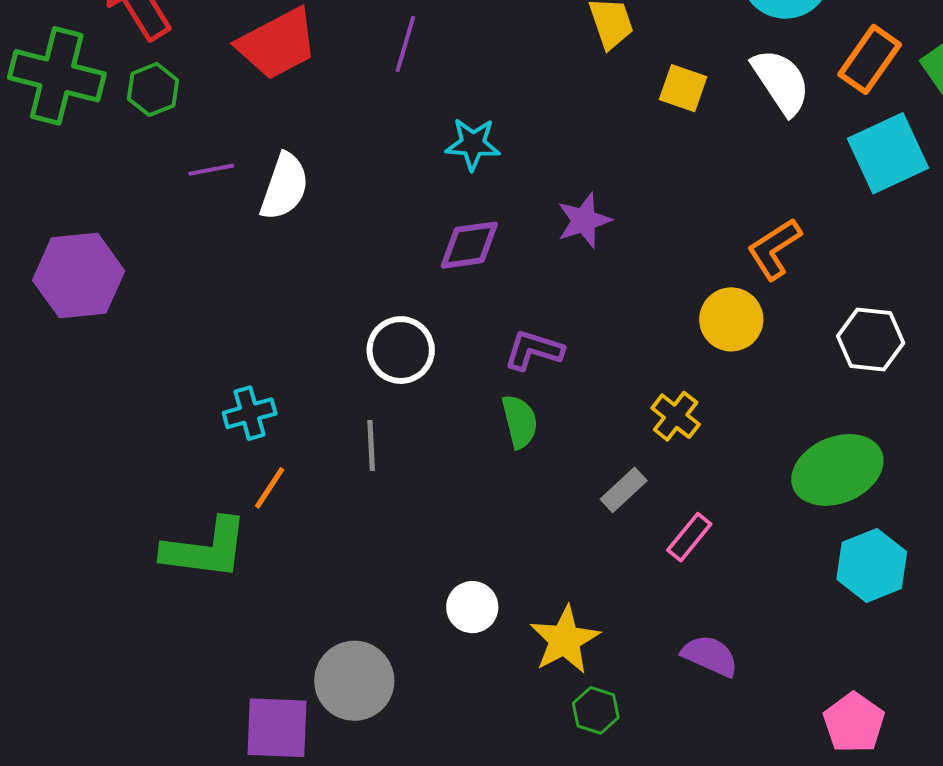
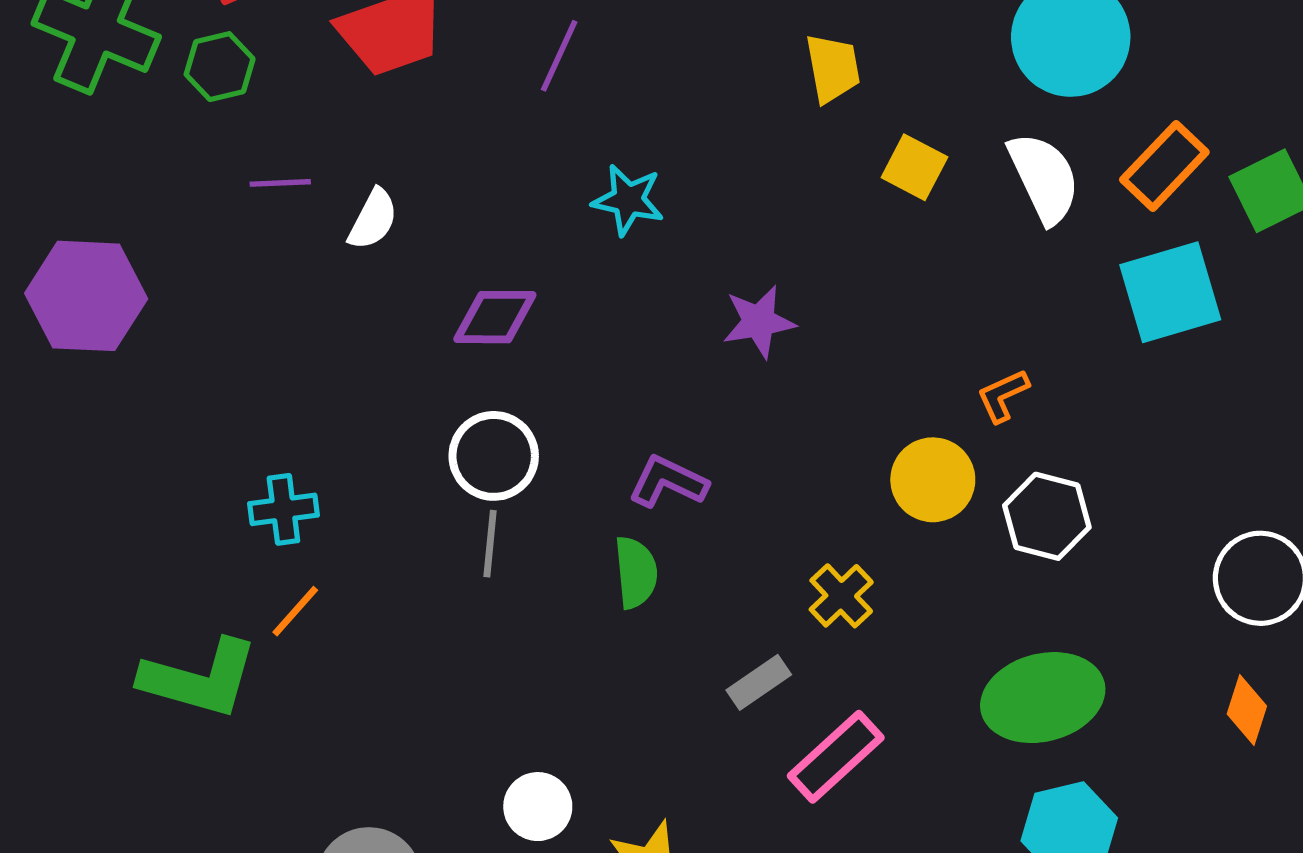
white semicircle: (284, 187) -> (373, 219), size x0.7
purple diamond: (469, 245) -> (495, 317), moved
orange L-shape: (774, 249) -> (1003, 396), size x0.7
white hexagon: (871, 339) -> (1047, 516), moved
gray line: (371, 445) -> (490, 544), moved
pink rectangle: (689, 537) -> (836, 757), size x1.5

